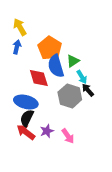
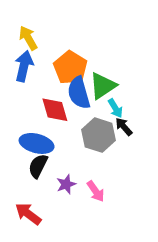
blue arrow: (17, 47) -> (24, 66), size x1.5
green triangle: (73, 61) -> (103, 86), size x1.5
red arrow: (26, 132) -> (28, 214), moved

